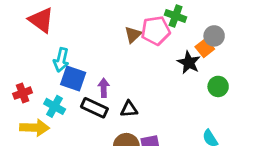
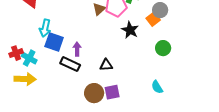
black star: (189, 63) -> (130, 30), moved
cyan cross: (55, 106) -> (29, 58), moved
black triangle: (129, 109) -> (106, 65), moved

